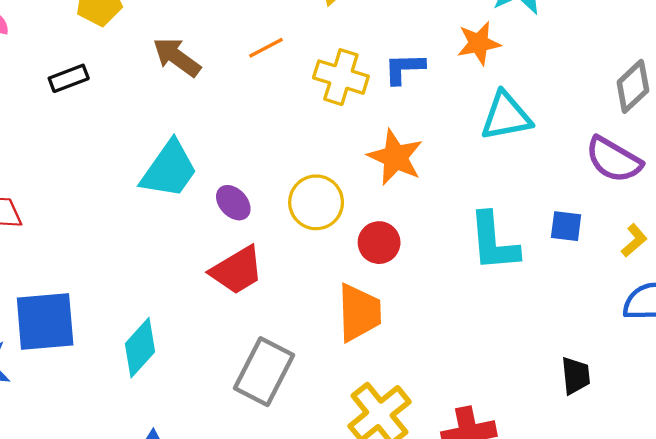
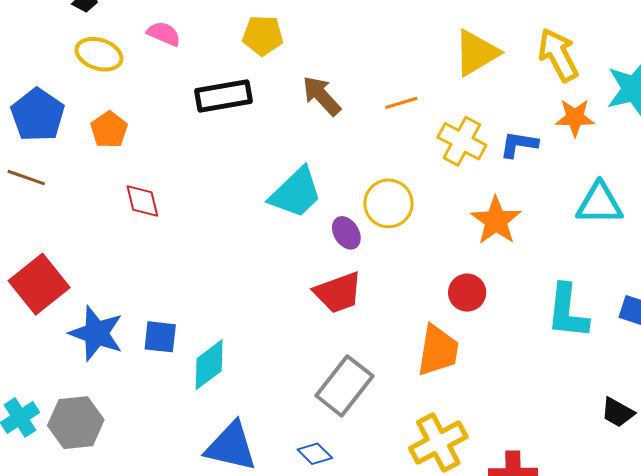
orange star: (479, 43) -> (575, 118), moved
black rectangle: (69, 78) -> (223, 96), size x1.6
yellow circle: (316, 202) -> (388, 203), moved
blue square: (45, 321) -> (160, 337), moved, size x0.6
cyan diamond: (140, 348) -> (209, 365), moved
black trapezoid: (576, 376) -> (618, 412), moved, turned 114

